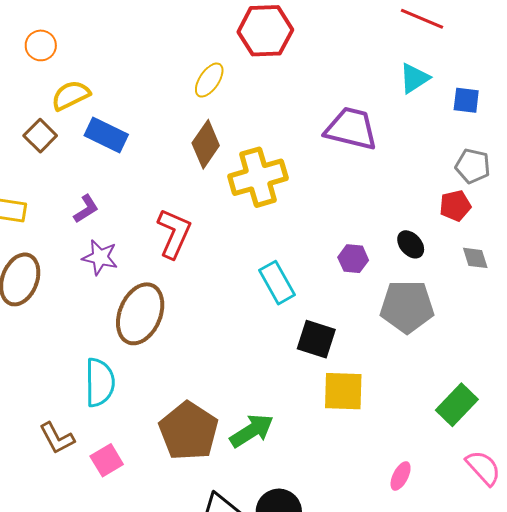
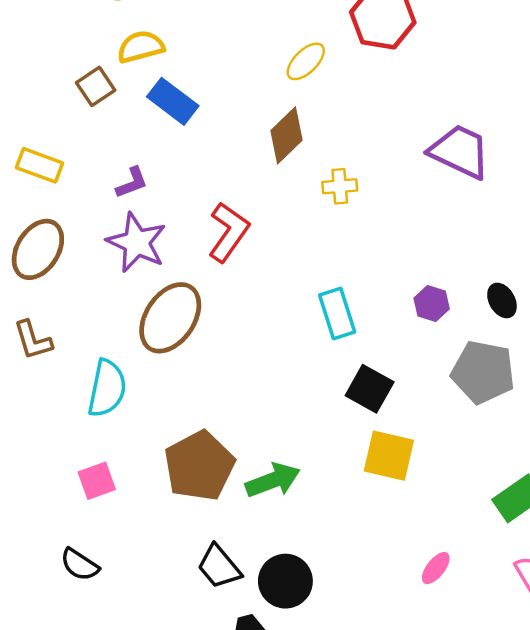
yellow cross: (258, 177) -> (340, 186), size x0.5
purple star: (100, 257) -> (137, 243), size x1.4
brown L-shape: (57, 438) -> (33, 340), moved

